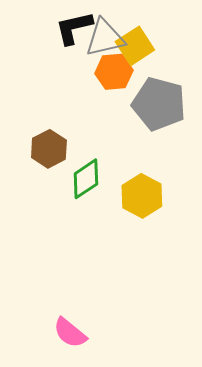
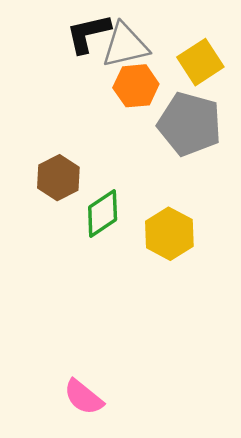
yellow square: (135, 46) -> (200, 62), moved

